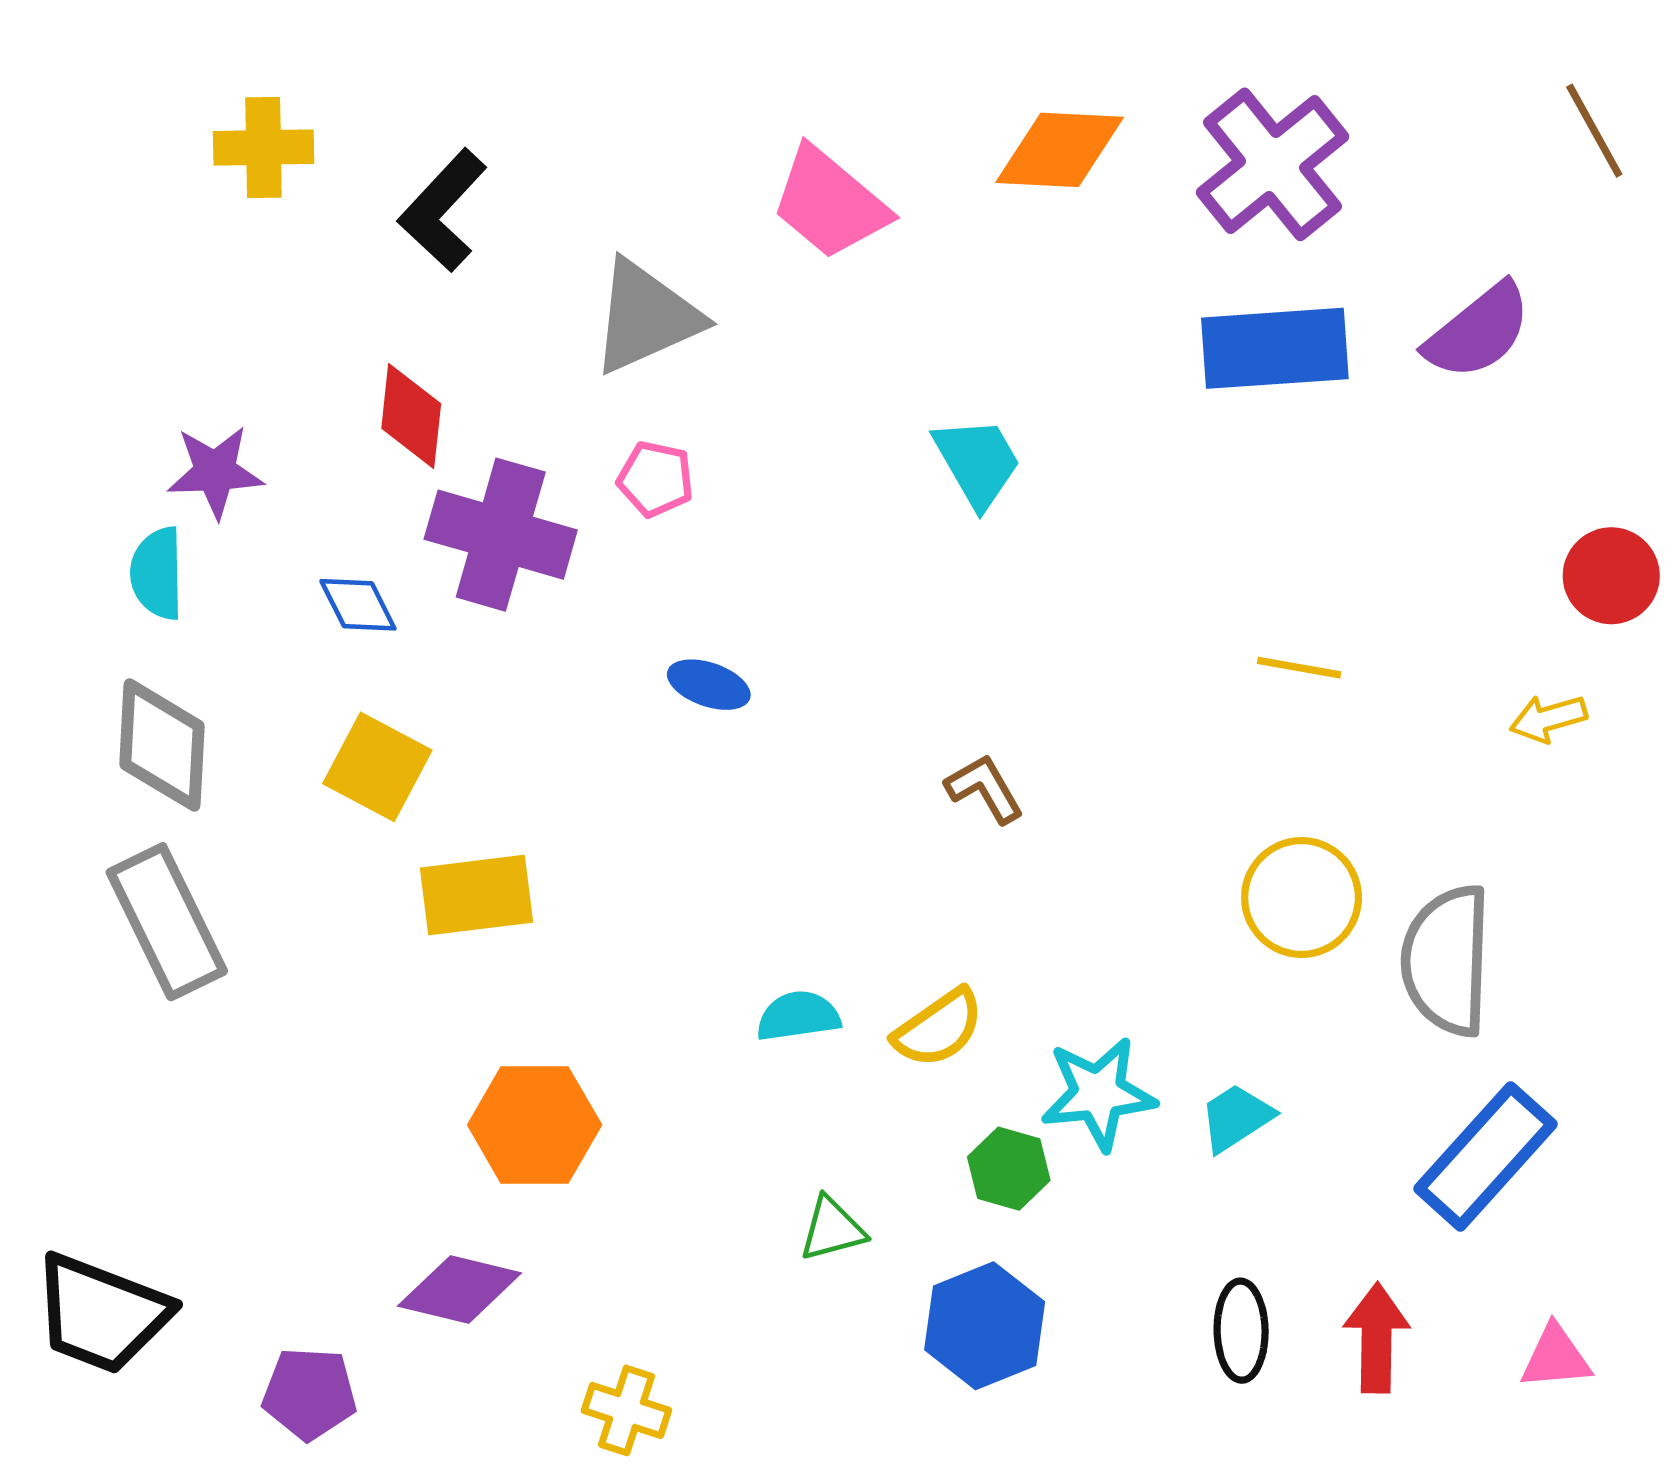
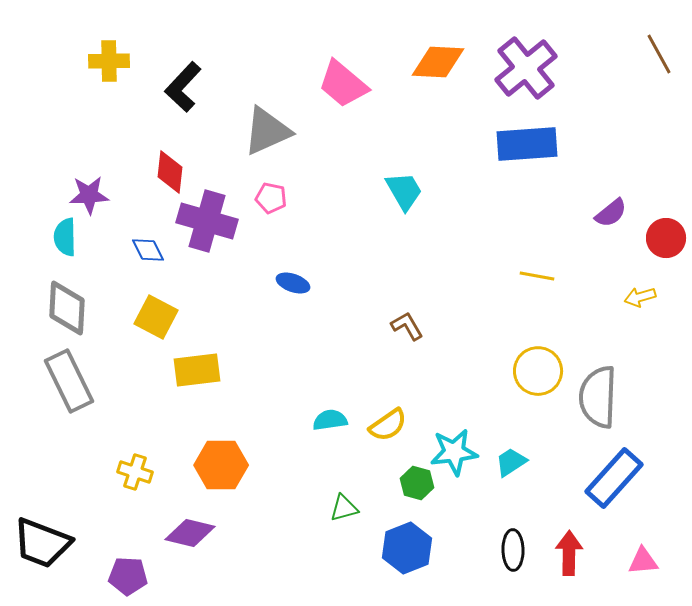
purple semicircle: (1478, 331) -> (611, 213), moved, size x0.7
yellow cross: (627, 1410) -> (135, 472), moved

